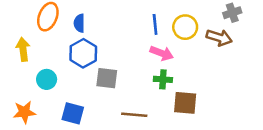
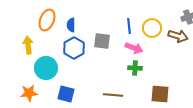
gray square: (107, 78) -> (102, 41), moved
cyan circle: (47, 79) -> (46, 68), size x1.5
brown square: (185, 103) -> (160, 94), moved

